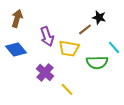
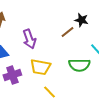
yellow trapezoid: (69, 48) -> (40, 67), moved
purple cross: (45, 72) -> (12, 75), moved, turned 30

